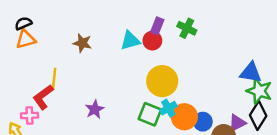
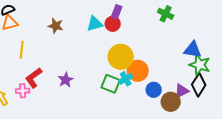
green cross: (187, 28) -> (166, 14), moved
yellow line: (54, 79) -> (22, 50), moved
red L-shape: (43, 97) -> (34, 78), moved
pink cross: (29, 116) -> (23, 91), moved
orange circle: (184, 117) -> (138, 71), moved

